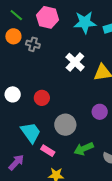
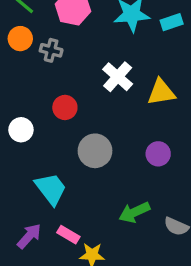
red circle: (42, 98) -> (65, 107), moved
gray circle: (65, 125) -> (95, 151), moved
pink rectangle: (48, 151) -> (68, 235), moved

